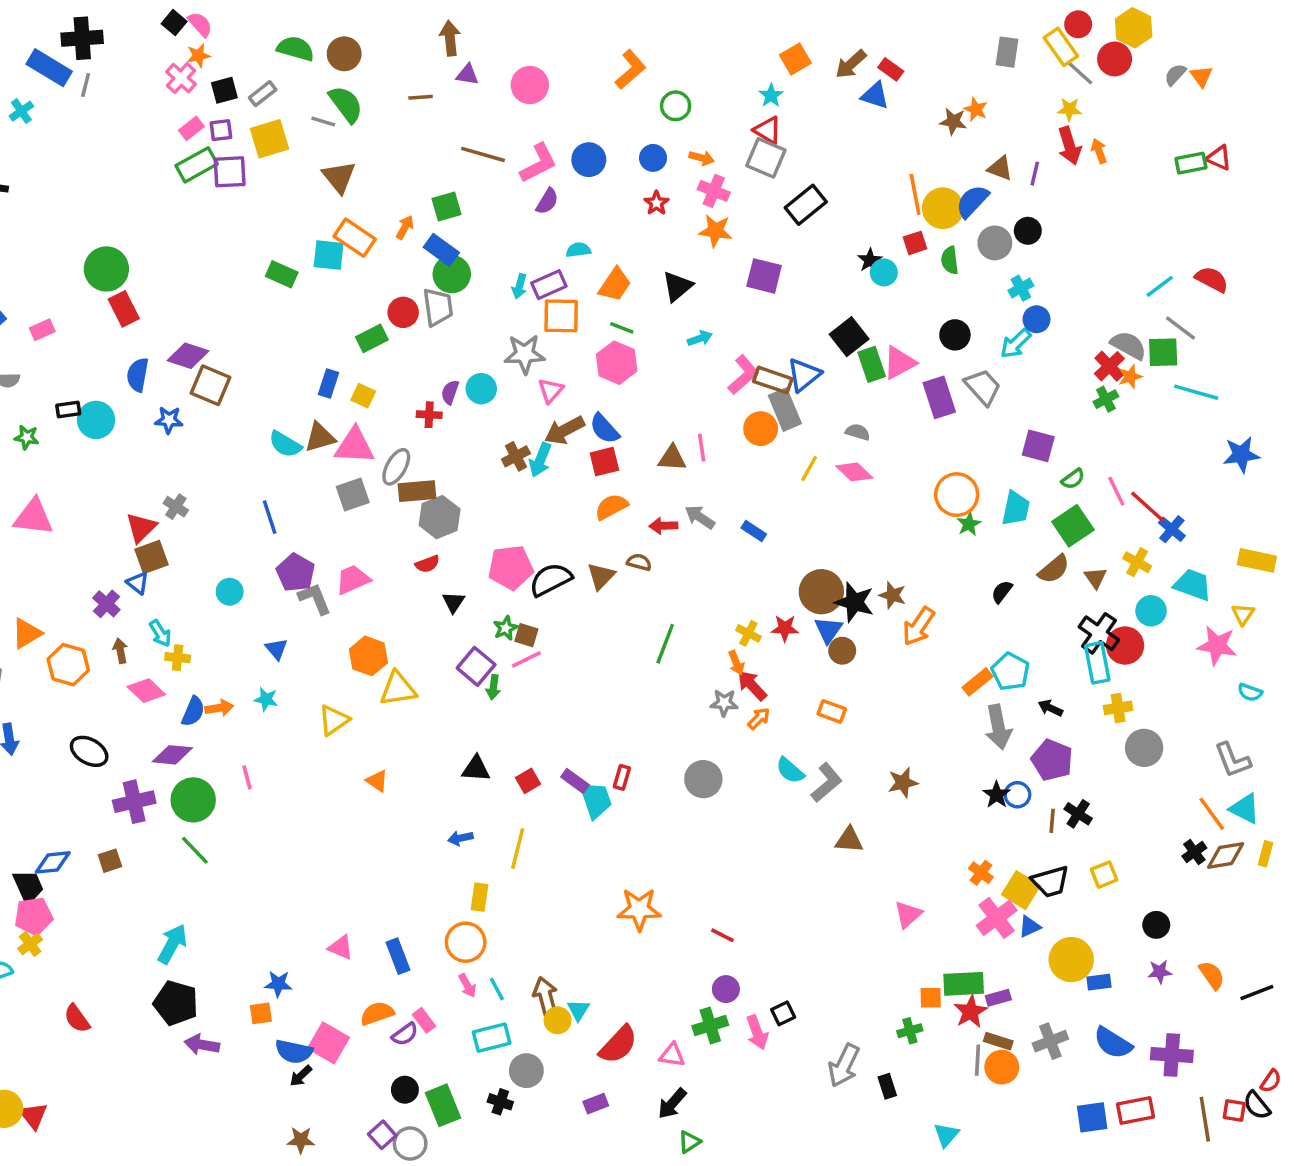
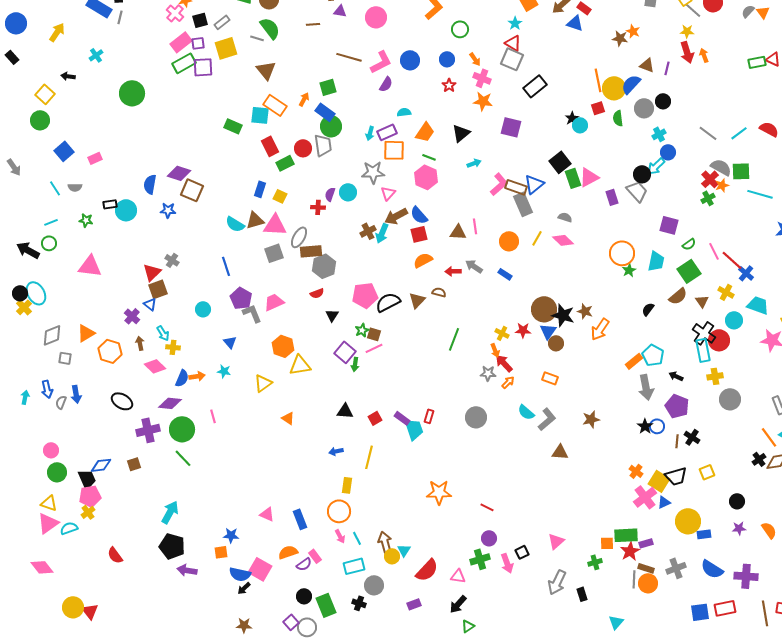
cyan cross: (21, 111) -> (96, 55), moved
pink rectangle: (191, 128) -> (181, 42), size x1.5
orange arrow: (702, 158) -> (475, 59), turned 40
green circle: (106, 269) -> (132, 93), moved
red rectangle: (124, 309) -> (270, 146), moved
gray line: (1181, 328) -> (708, 133), moved
black circle: (955, 335) -> (642, 174), moved
purple rectangle: (939, 397) -> (612, 197), size x0.7
orange circle: (761, 429) -> (509, 241), moved
pink triangle: (908, 914) -> (556, 541), moved

